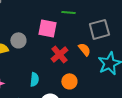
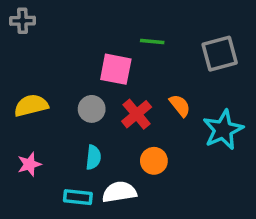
gray square: (99, 29) -> (220, 54), moved
gray circle: (18, 40) -> (92, 109), moved

